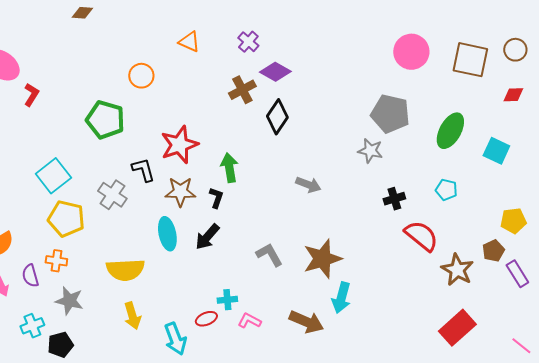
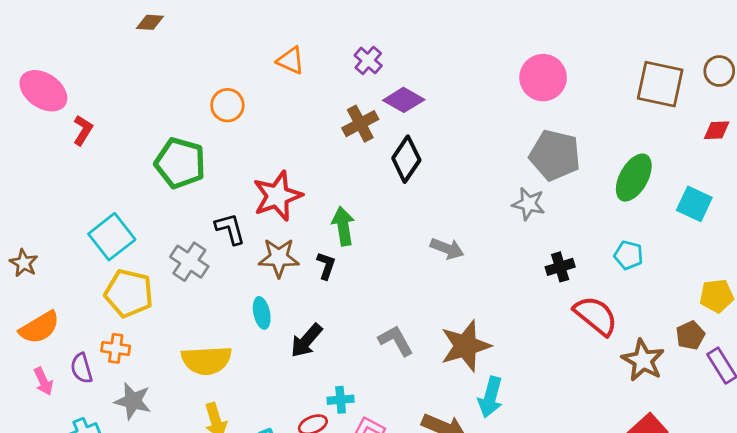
pink circle: (411, 52) -> (543, 78), moved
cyan ellipse: (167, 234) -> (262, 313), size x0.7
black arrow: (207, 237) -> (306, 341), moved

